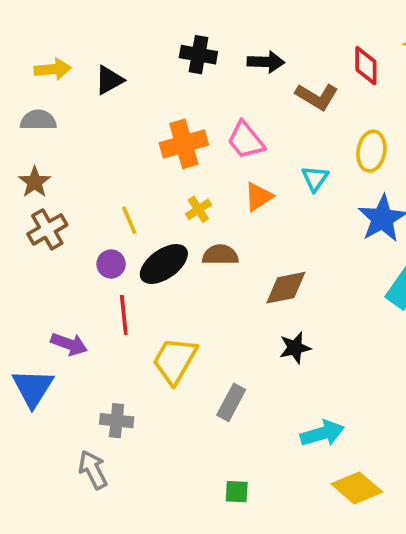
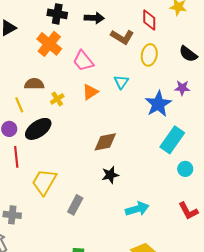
orange cross: (184, 144) -> (49, 44), moved, turned -35
yellow ellipse: (371, 151) -> (149, 55), moved
brown semicircle: (220, 255) -> (34, 84), moved
cyan arrow: (322, 433) -> (137, 209), moved

